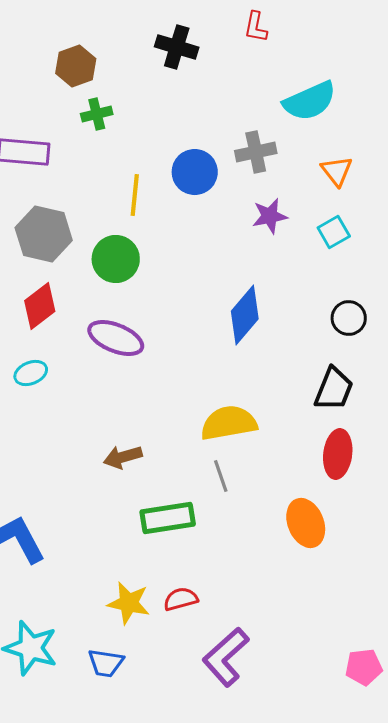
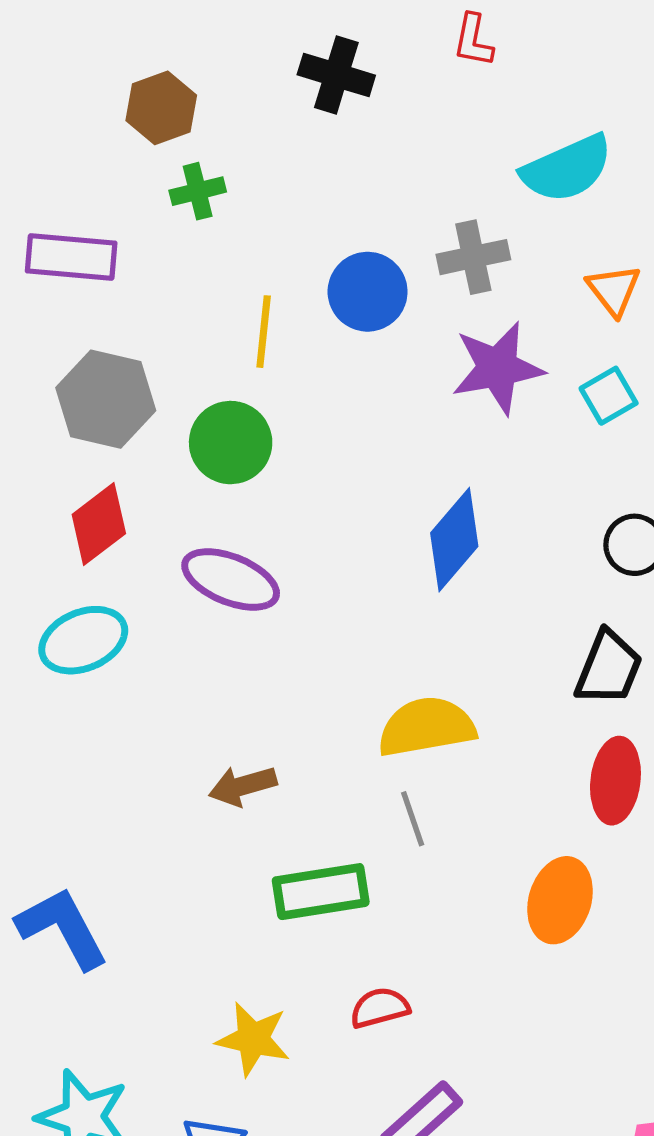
purple star: (270, 216) -> (498, 368), size x1.5
cyan ellipse: (31, 373) -> (83, 640), size x1.5
orange ellipse: (306, 523) -> (560, 900), turned 39
red semicircle: (181, 599) -> (380, 1008), moved

